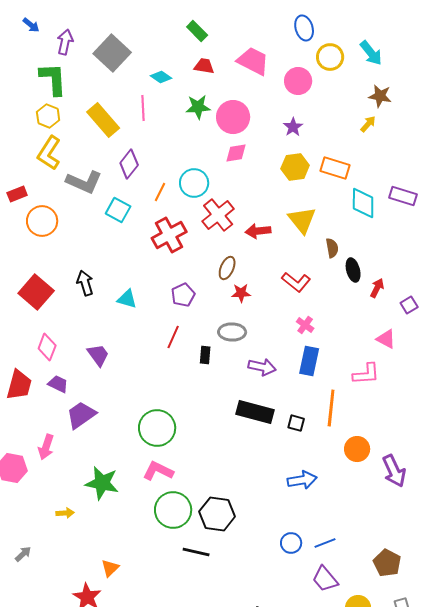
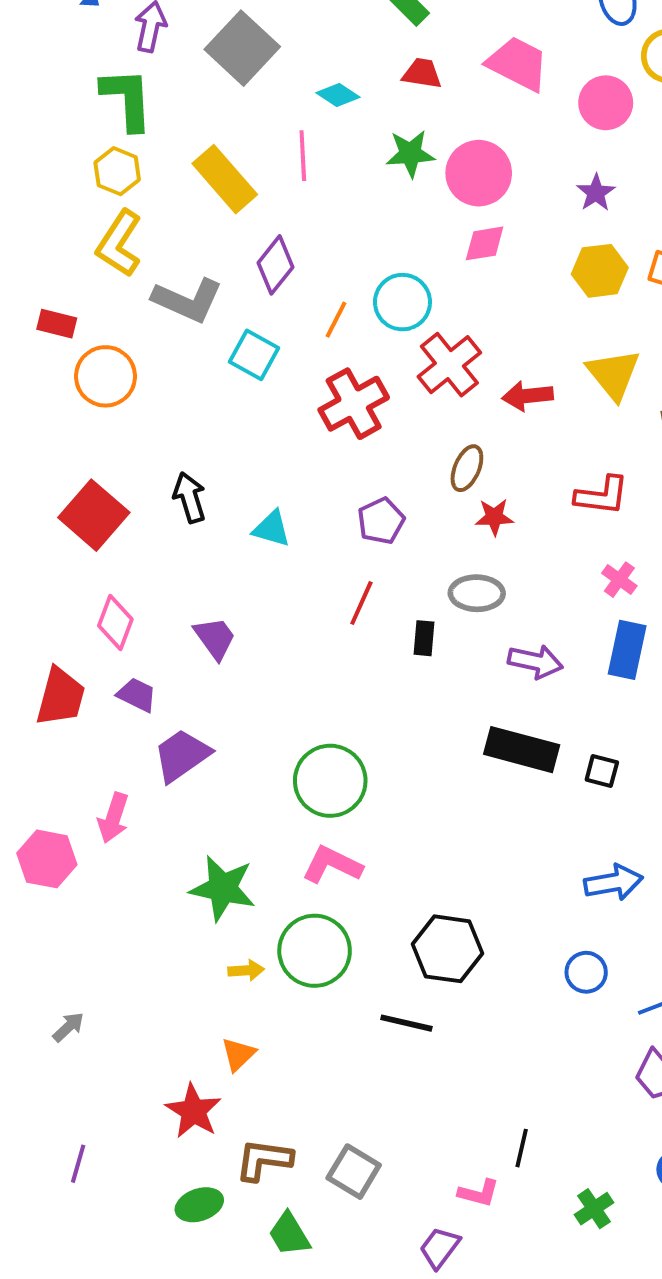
red rectangle: (17, 194) -> (57, 324), turned 36
red L-shape: (296, 282) -> (602, 496), turned -32
green circle: (173, 510) -> (315, 951), moved
yellow arrow: (65, 513) -> (246, 970), moved
blue circle: (291, 543) -> (586, 972), moved

